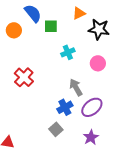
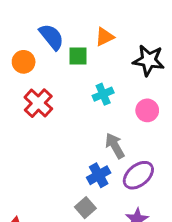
orange triangle: (79, 13) -> (105, 37), moved
red cross: (24, 77) -> (38, 103), moved

